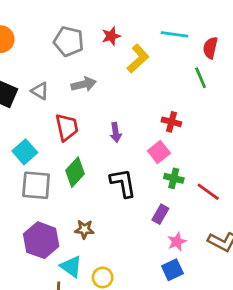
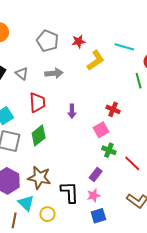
black L-shape: (123, 183) -> (70, 192), moved
brown star: (84, 229) -> (39, 178), size x1.6
pink star: (177, 242) -> (94, 195), moved

